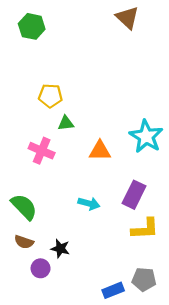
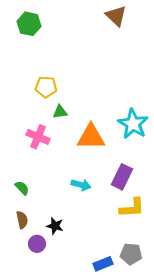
orange triangle: (100, 151) -> (91, 137), size x1.4
green semicircle: (24, 207) -> (22, 188), size x0.6
brown semicircle: (24, 242) -> (22, 220), turned -120

